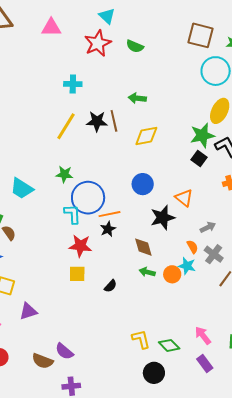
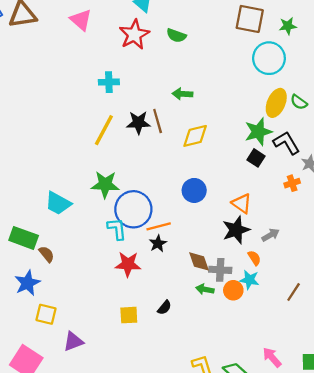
pink triangle: (51, 28) -> (81, 20), turned 45
green star: (64, 174) -> (105, 184), size x1.4
black star: (163, 218) -> (236, 230), moved
gray cross: (214, 254) -> (220, 270), moved, turned -30
yellow square: (77, 274) -> (129, 315), moved

